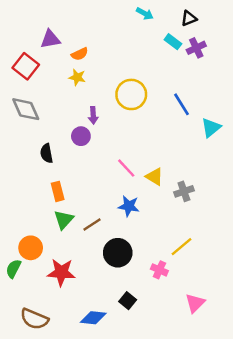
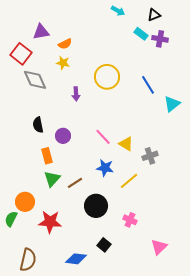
purple cross: (196, 48) -> (160, 39), turned 35
gray diamond: (26, 109) -> (35, 80), moved
purple circle: (81, 136) -> (63, 136), moved
yellow line: (182, 247) -> (129, 181), moved
brown semicircle: (34, 319) -> (28, 260), turned -100

